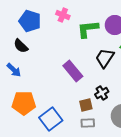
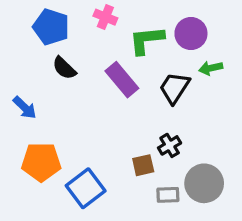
black semicircle: (21, 46) -> (64, 68), moved
purple rectangle: (73, 71) -> (122, 80), moved
gray rectangle: (88, 123) -> (168, 195), moved

